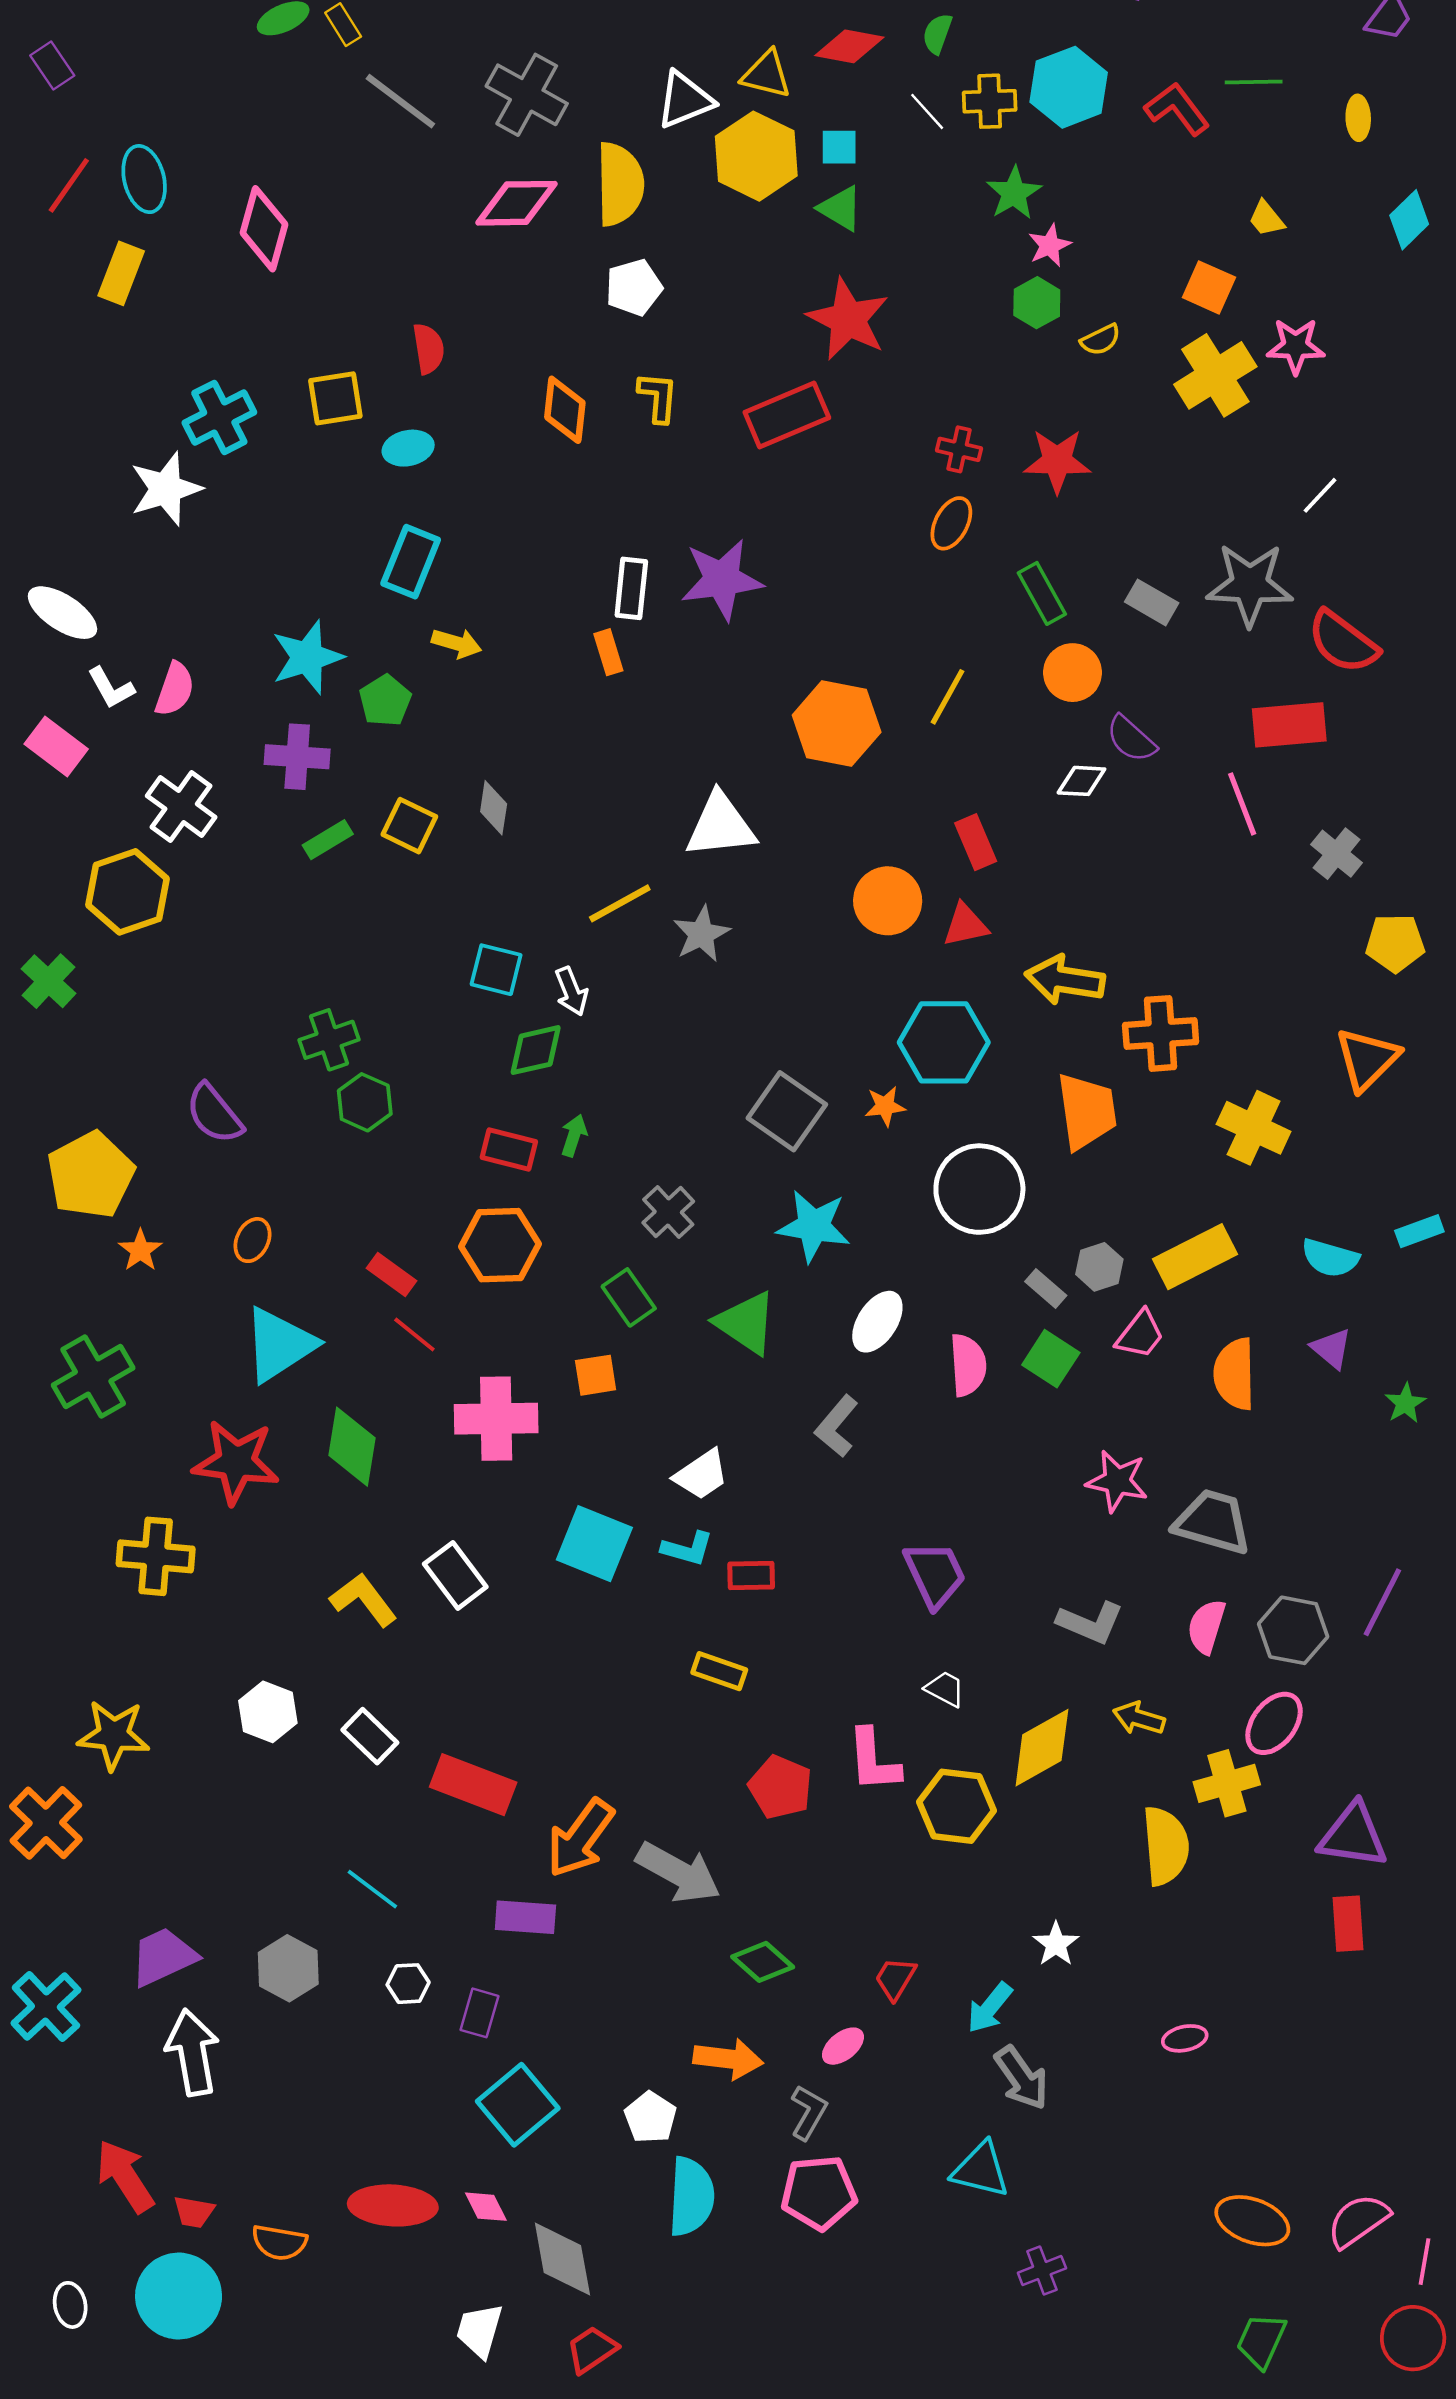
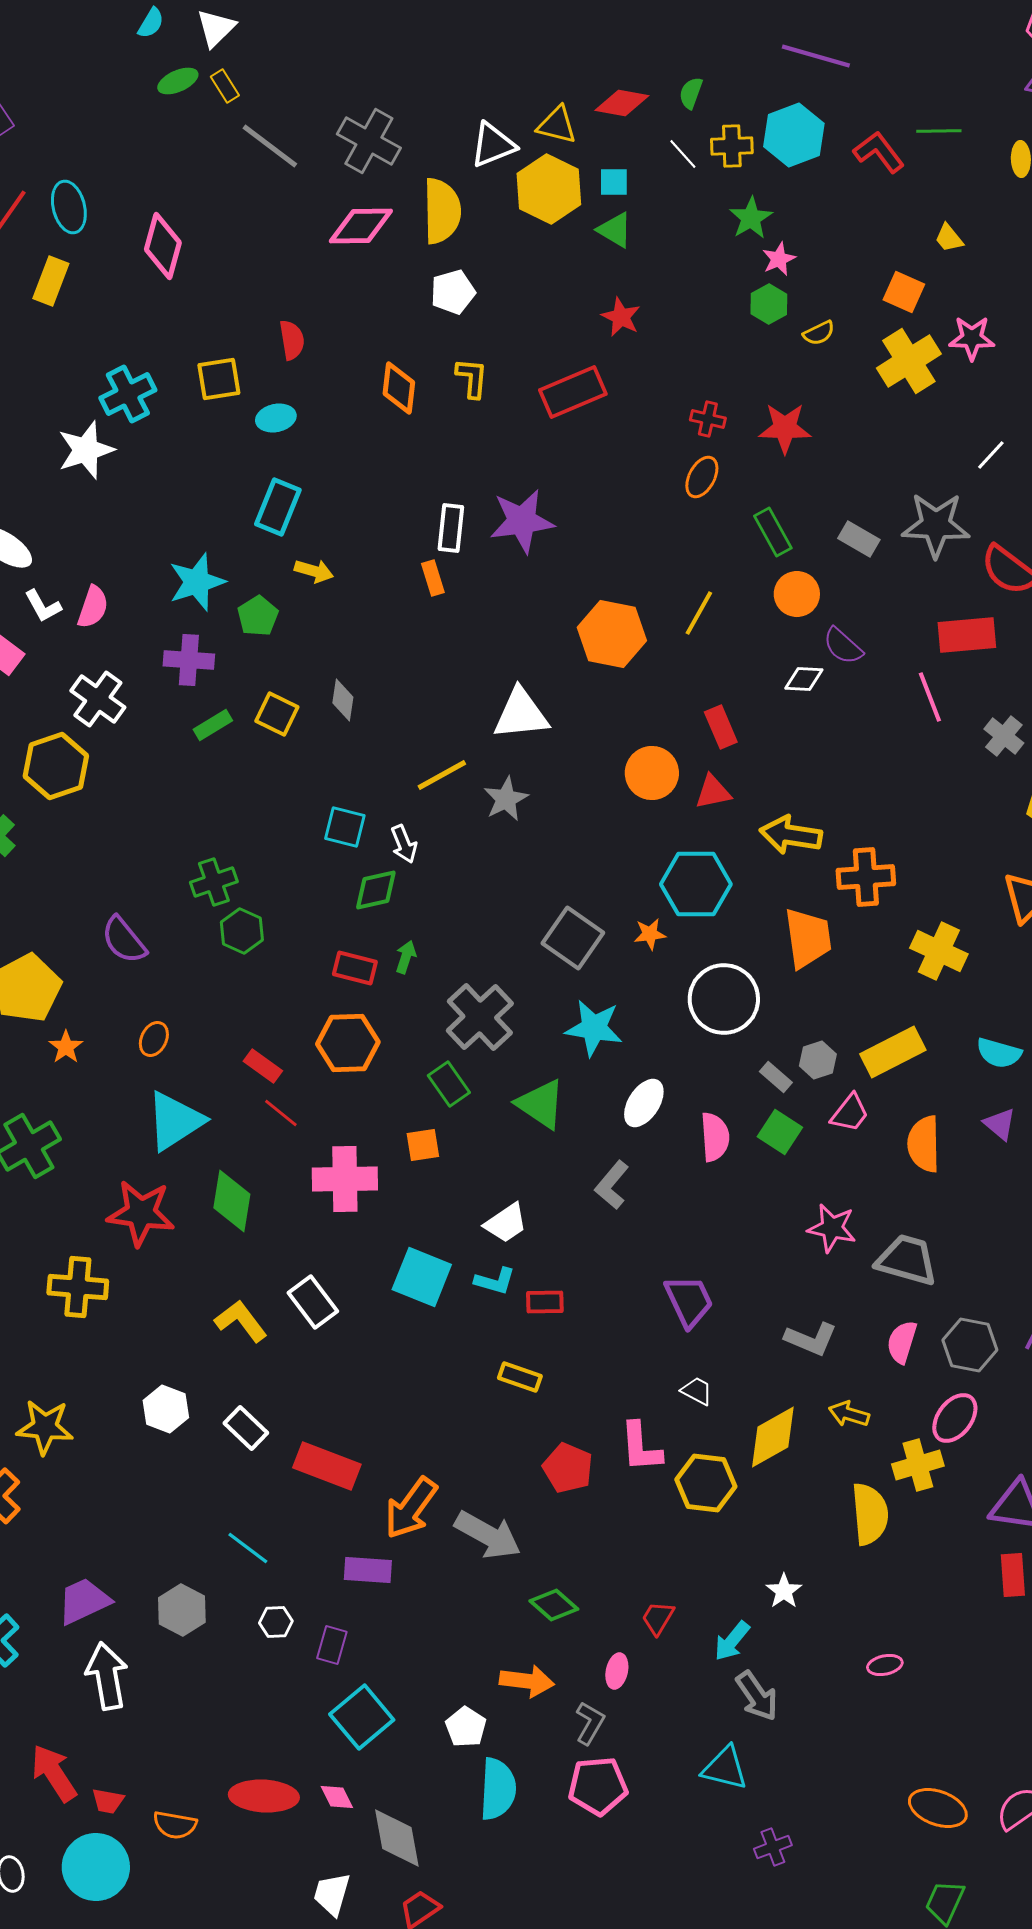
red star: (848, 319) -> (621, 317), size x0.6
gray cross: (668, 1212) -> (480, 1017), size x1.6
pink ellipse: (843, 2046) -> (617, 1671), turned -40

